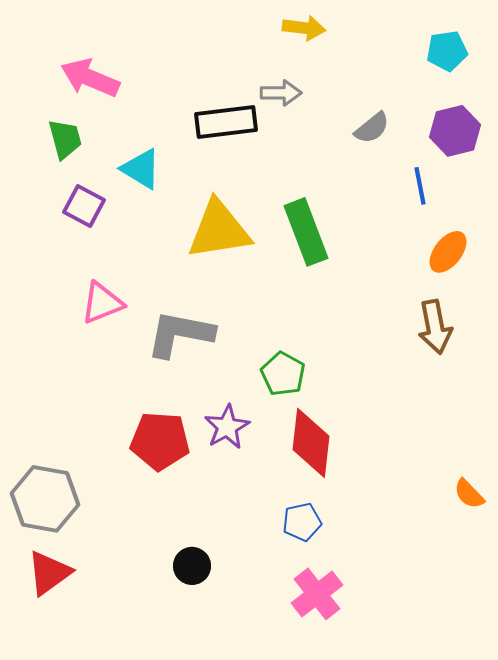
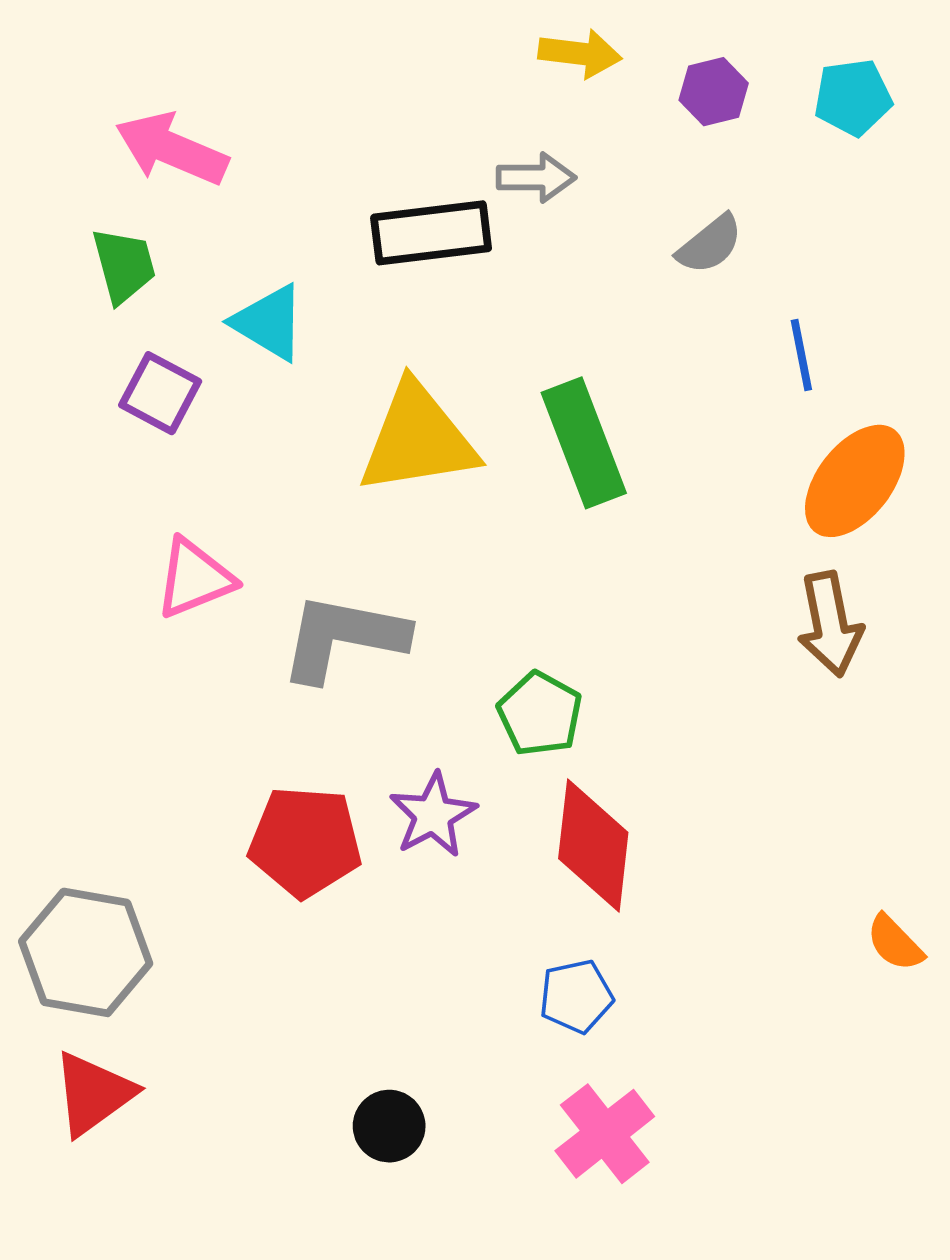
purple hexagon: (455, 131) -> (714, 92), moved, size x0.7
orange ellipse: (448, 252) -> (855, 481), size x1.4
black circle: (192, 566) -> (389, 1126), moved

